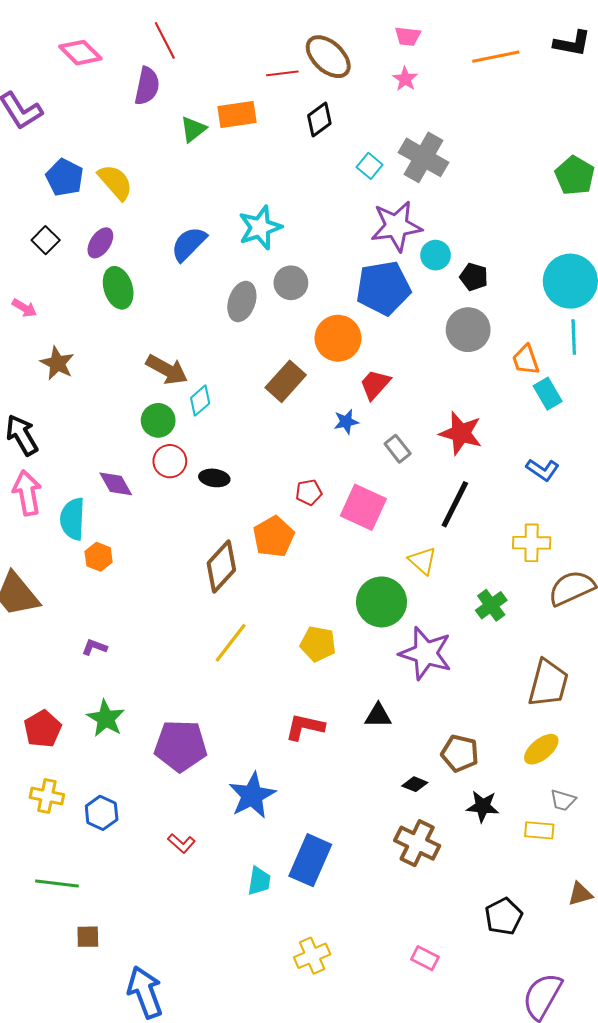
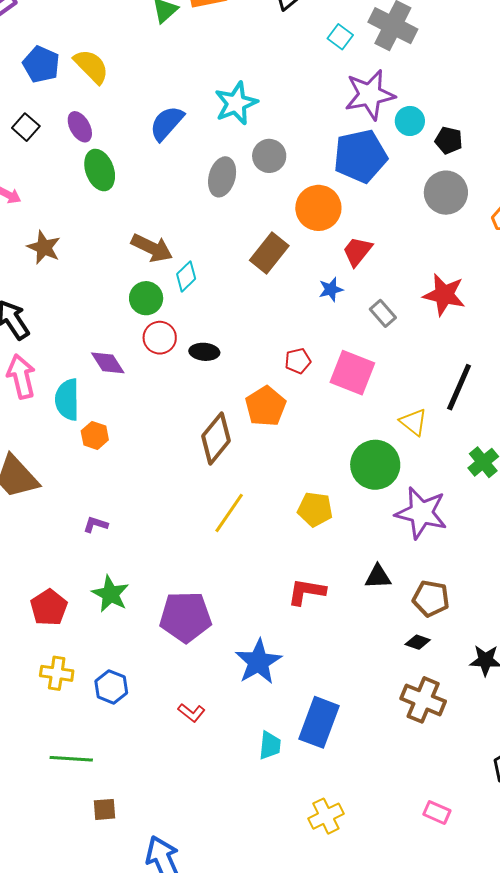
purple ellipse: (100, 243) -> (80, 127), turned -60
black line: (455, 504) -> (459, 387), moved
brown pentagon: (460, 753) -> (431, 599), moved

